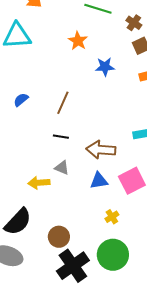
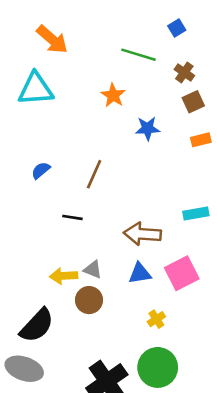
black line: (61, 137) -> (72, 217), moved
gray triangle: (62, 168) -> (93, 270), moved
brown circle: (59, 237) -> (89, 300), moved

